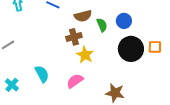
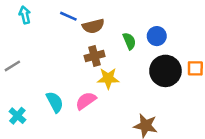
brown semicircle: (83, 16) -> (93, 26), moved
yellow star: (85, 55) -> (108, 78), turned -30
pink semicircle: (75, 81) -> (86, 101), moved

